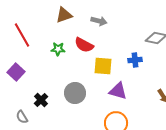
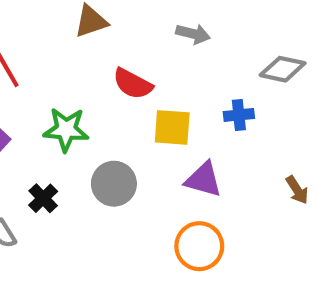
gray arrow: (99, 21) -> (193, 34), moved
green star: (58, 49) -> (66, 130), moved, size x1.5

